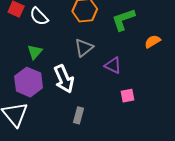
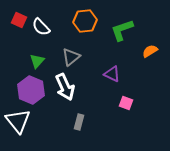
gray triangle: (84, 48) -> (71, 57), moved
pink square: (127, 96) -> (126, 103), turned 32

